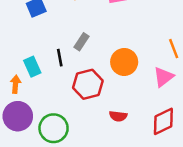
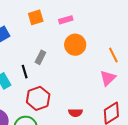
orange circle: (124, 62) -> (75, 45), moved
red hexagon: (88, 84) -> (38, 98), moved

